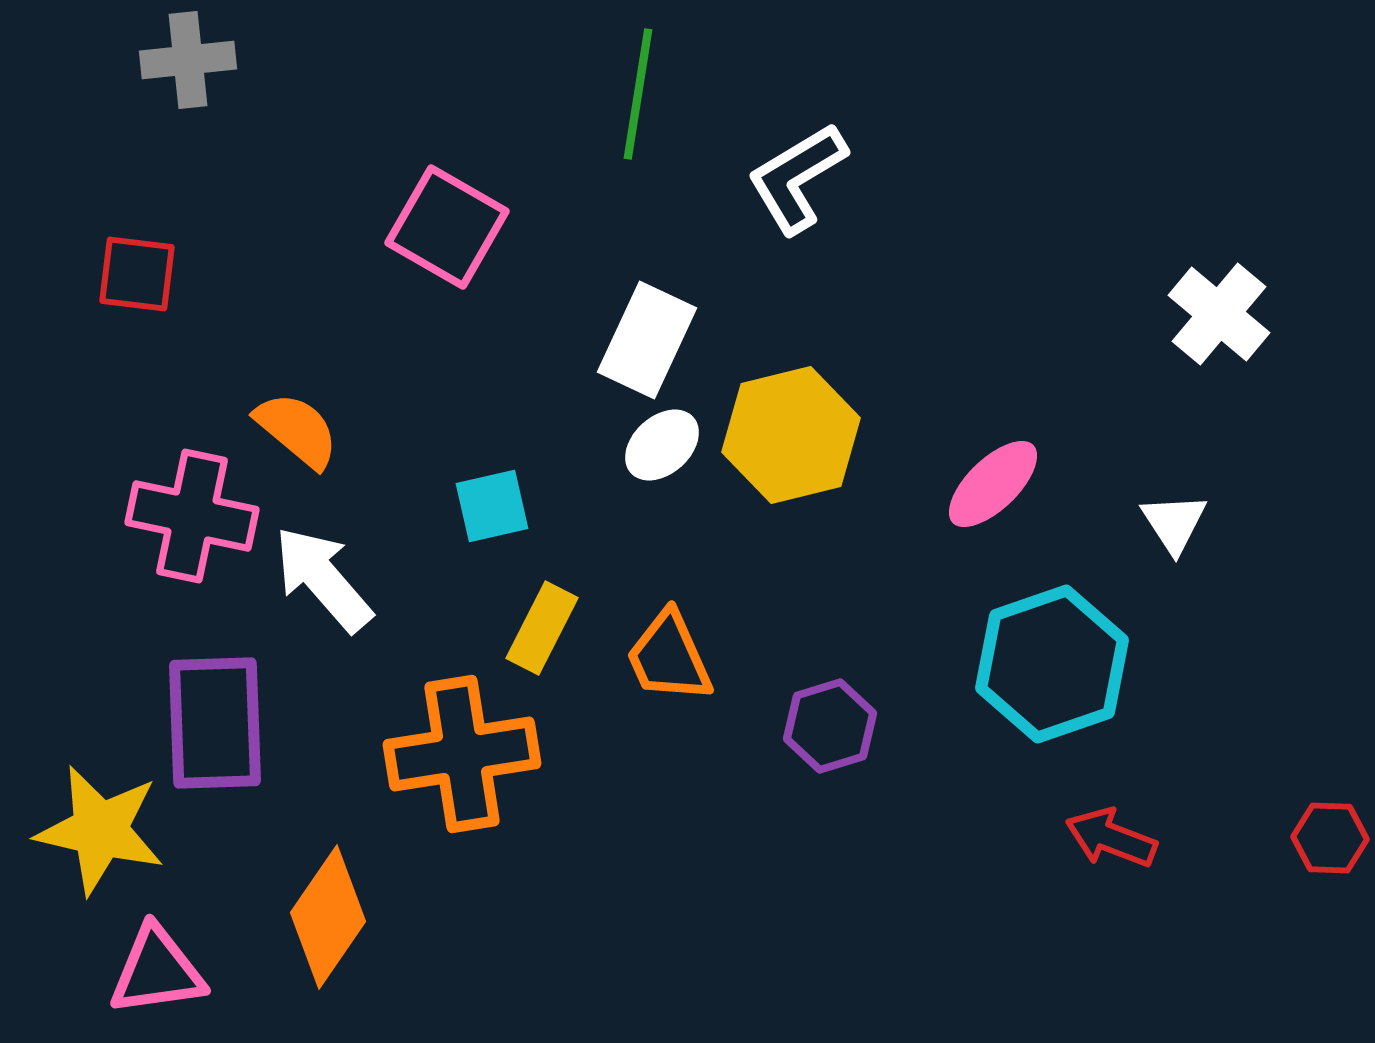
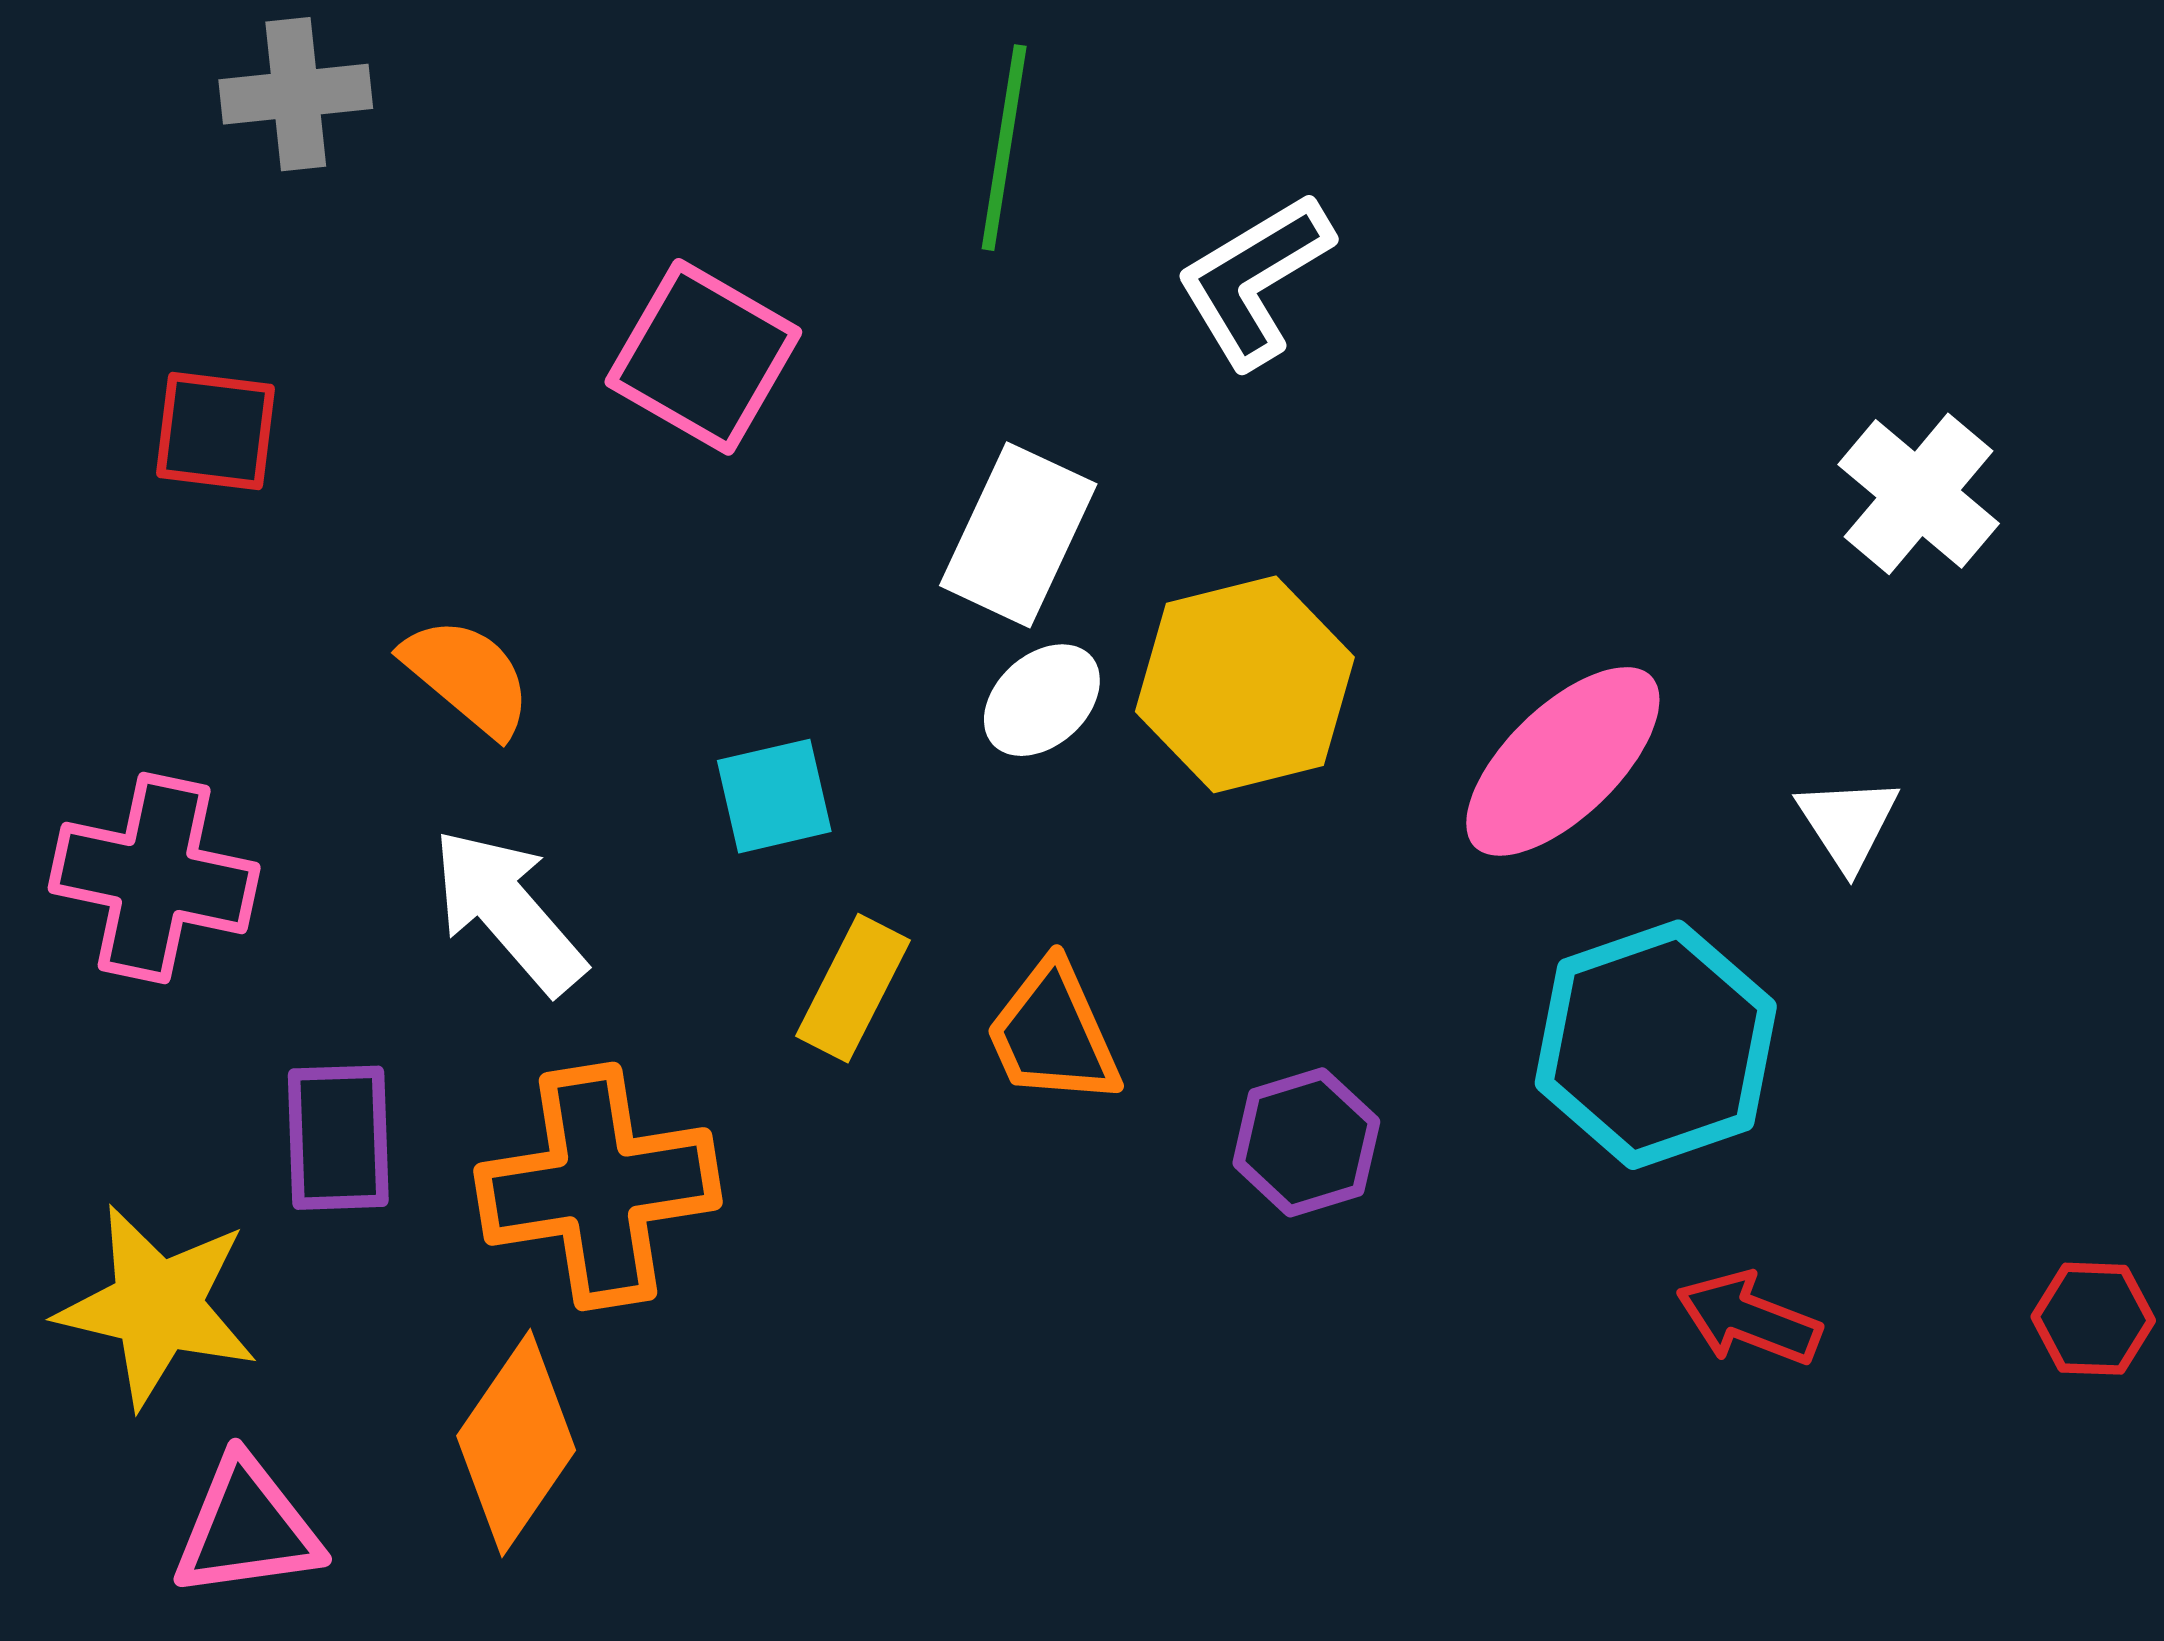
pink ellipse: (993, 484) -> (1563, 761), size x1.4
pink cross: (192, 516) -> (154, 878), moved
purple rectangle: (215, 723) -> (338, 1138), size x0.7
orange cross: (462, 754) -> (598, 1186), moved

